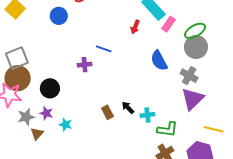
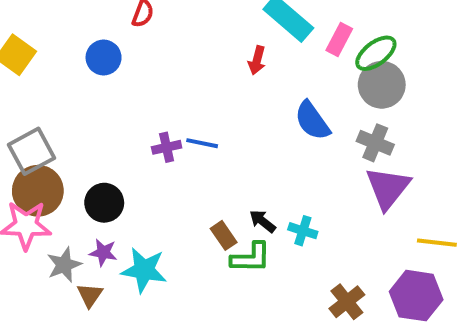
pink rectangle: (168, 24) -> (339, 40), moved
blue line: (104, 49) -> (202, 143), moved
cyan cross: (147, 115) -> (303, 231), turned 32
cyan star: (66, 125) -> (144, 270), size x1.6
green L-shape: (167, 129) -> (251, 258), moved

